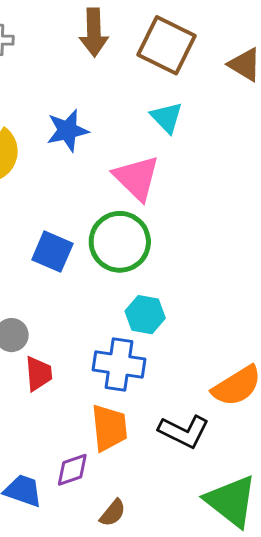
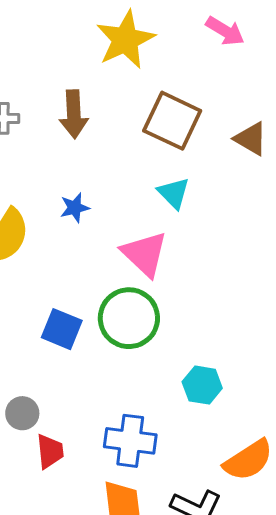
brown arrow: (94, 32) -> (74, 114), moved
blue star: (67, 130) -> (75, 208), size x0.7
cyan hexagon: (145, 315) -> (202, 385), moved

